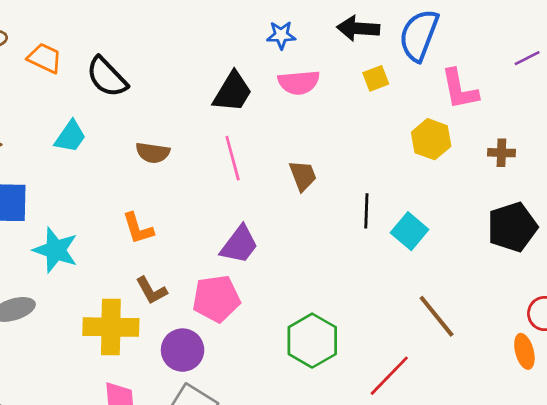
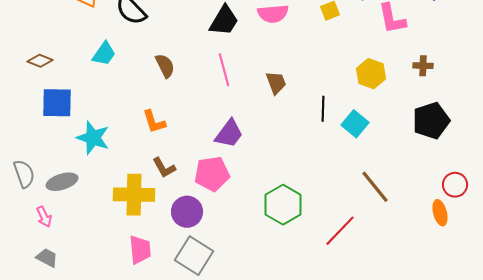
yellow hexagon: (431, 139) -> (371, 74), moved
brown semicircle: (153, 153) -> (165, 66), turned -125

